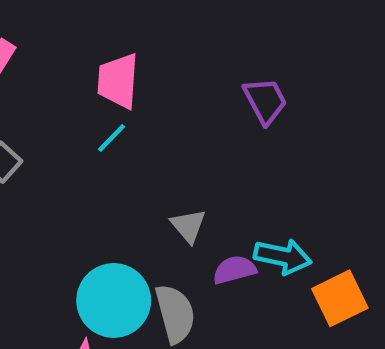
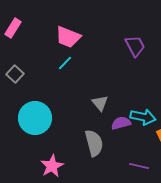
pink trapezoid: (118, 81) -> (68, 37), turned -72
cyan circle: (114, 300) -> (35, 118), moved

